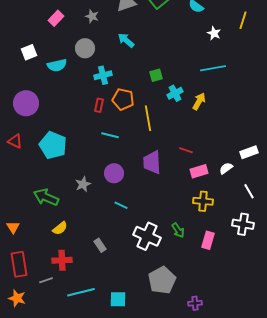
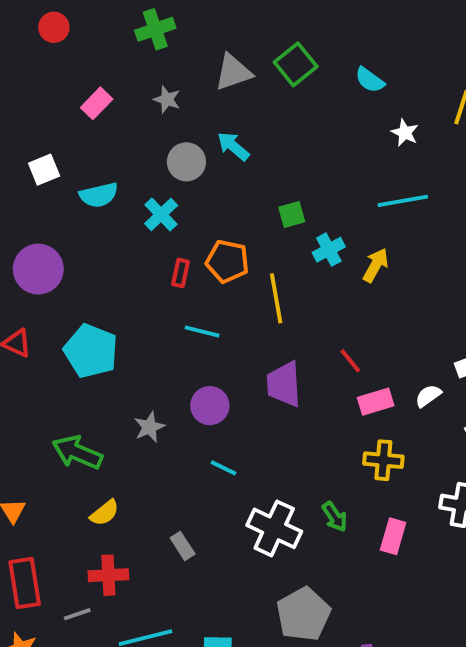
gray circle: (85, 48) -> (186, 162), moved
cyan cross: (103, 75) -> (161, 214), moved, turned -30
red line: (186, 150) -> (350, 361), turned 32

